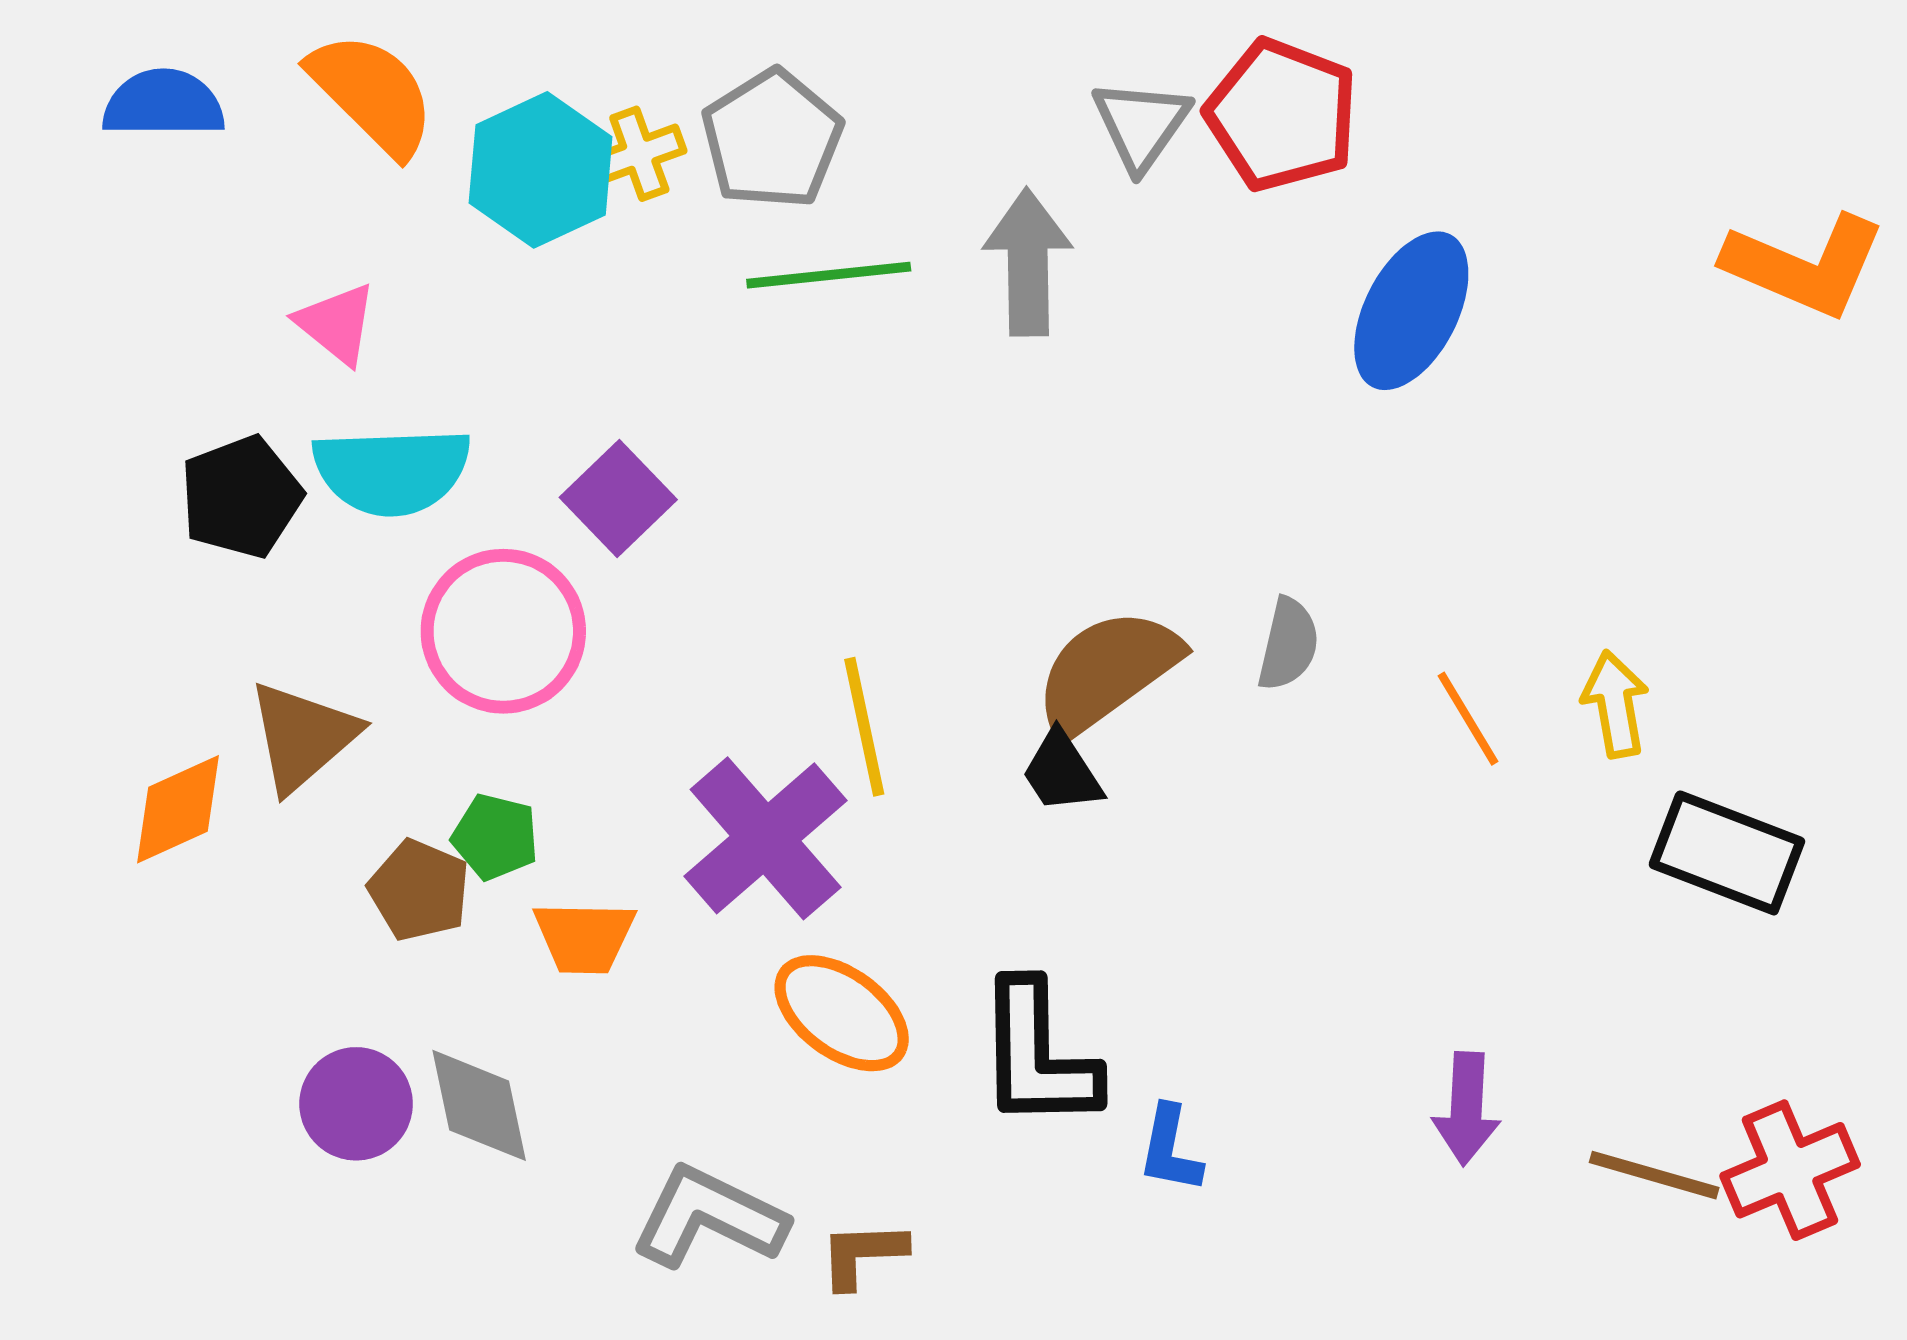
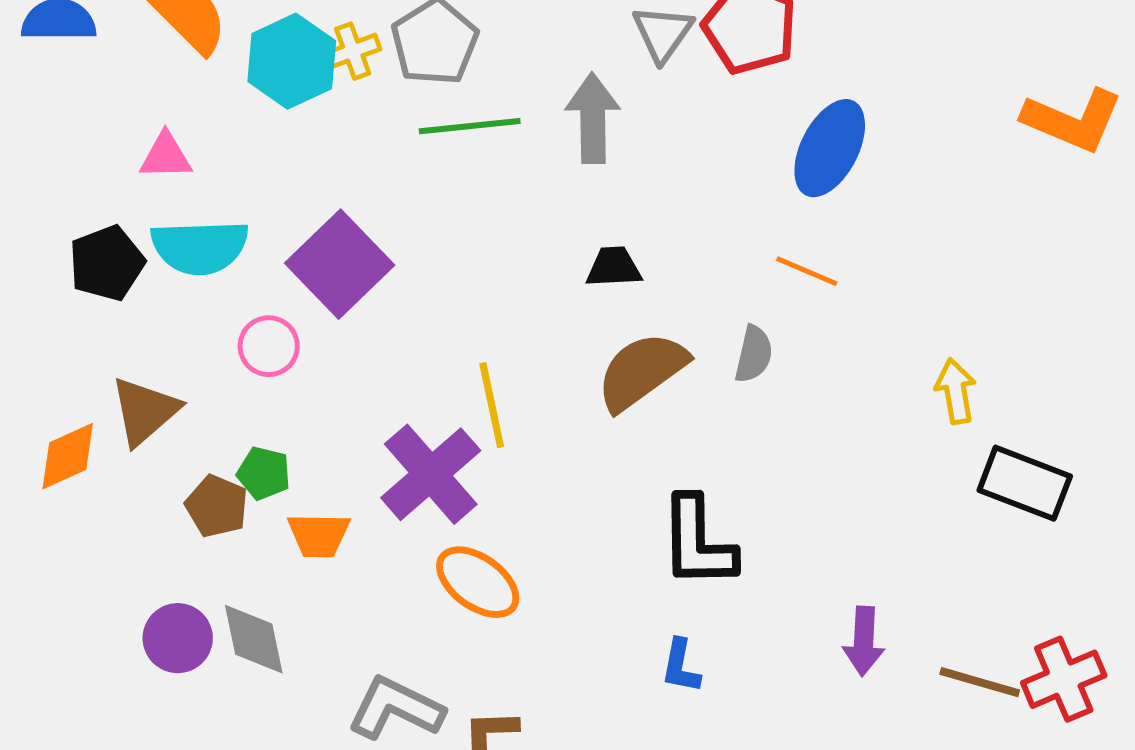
pink triangle: (337, 324) -> (166, 156), turned -40
purple square: (618, 499) -> (340, 264), size x1.5
pink circle: (503, 631) -> (269, 346), size x0.6
orange line: (1468, 719) -> (807, 271), moved, turned -36
black trapezoid: (1062, 772) -> (614, 267), moved, turned 120
black L-shape: (1037, 1055) -> (698, 542), moved

